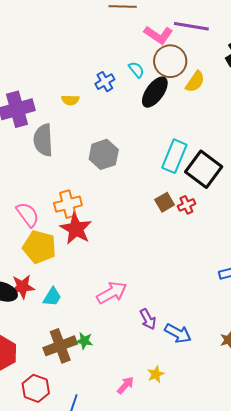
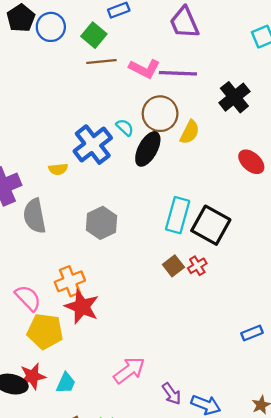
pink L-shape: (158, 35) -> (145, 69), moved
blue cross: (105, 82) -> (93, 145), size x1.8

